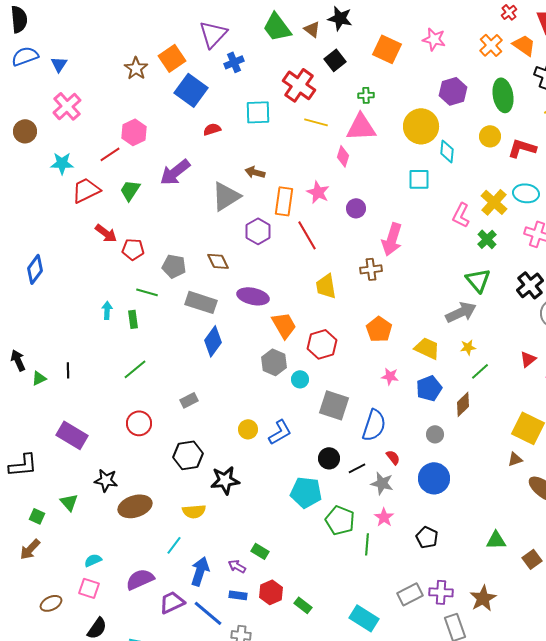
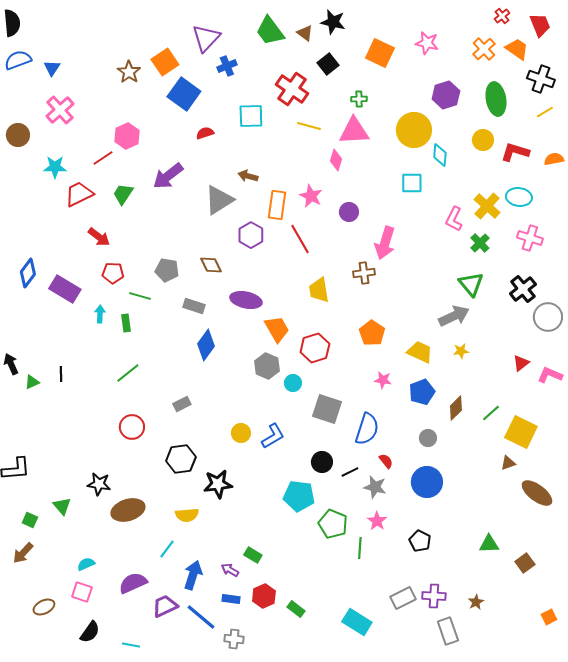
red pentagon: (133, 249) -> (113, 273), moved
gray rectangle: (201, 302) -> (194, 306), size x0.7
green line: (480, 371) -> (491, 413), moved
purple rectangle: (72, 435) -> (65, 289), moved
brown star: (483, 598) -> (476, 602), size x0.6

